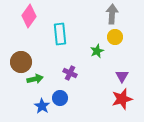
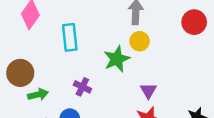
green star: (97, 51) -> (117, 59), size x1.5

